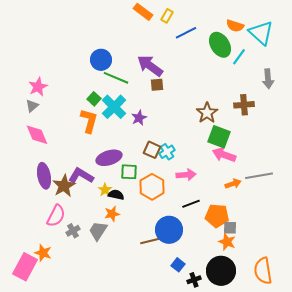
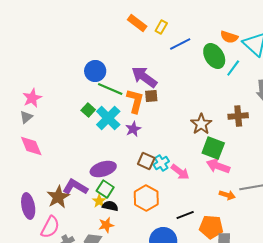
orange L-shape: (89, 121) -> (135, 101), moved
green square: (129, 172) -> (105, 189), moved, turned 30
pink arrow: (186, 175) -> (180, 172), moved, turned 42
purple ellipse: (44, 176) -> (28, 206), moved
orange arrow: (233, 184) -> (227, 195), turned 35

